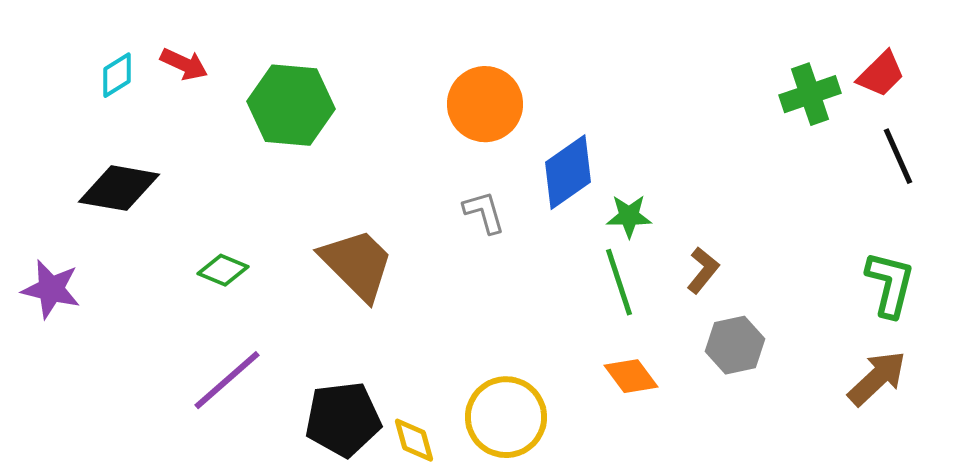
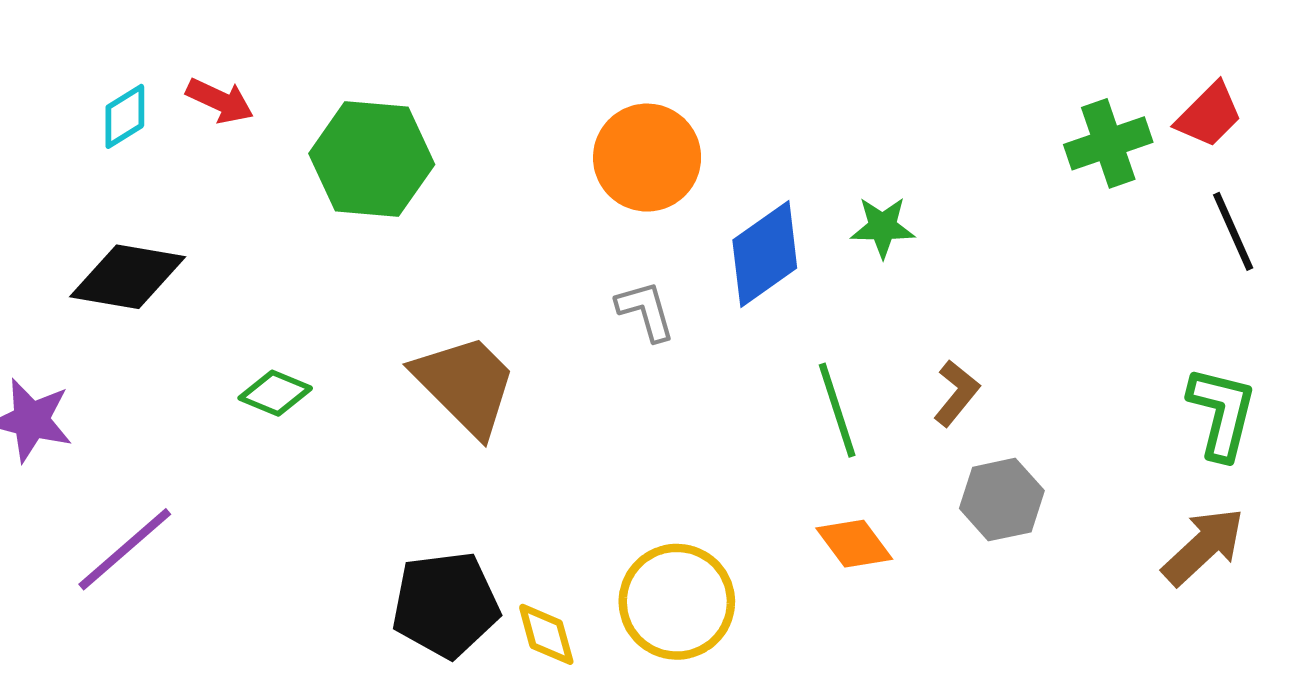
green star: (629, 216) -> (883, 227), moved
purple line: (227, 380) -> (125, 549), moved

